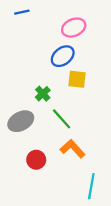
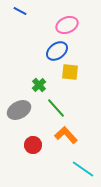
blue line: (22, 12) -> (20, 11), turned 40
cyan line: (91, 186) -> (83, 169), turned -65

